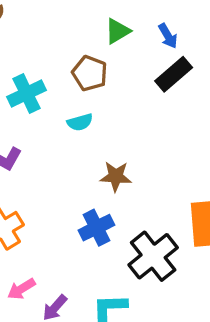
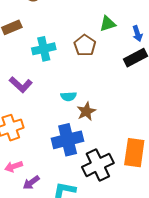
cyan semicircle: (80, 122) -> (68, 96), moved
brown star: (116, 176) -> (86, 111), turned 30
blue cross: (96, 228) -> (68, 140), size x1.4

